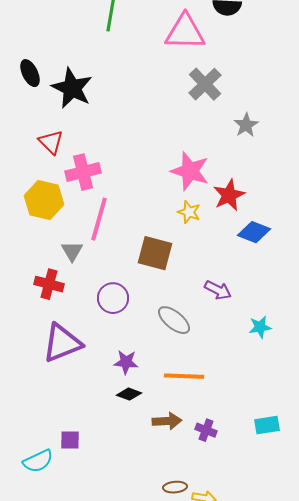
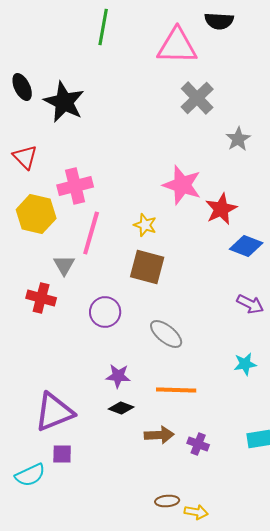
red triangle: (51, 142) -> (25, 157), moved
yellow star: (189, 212) -> (145, 225), moved
purple arrow: (218, 290) -> (250, 304), moved
cyan star: (260, 327) -> (245, 364), moved
purple triangle: (62, 343) -> (54, 412), moved

